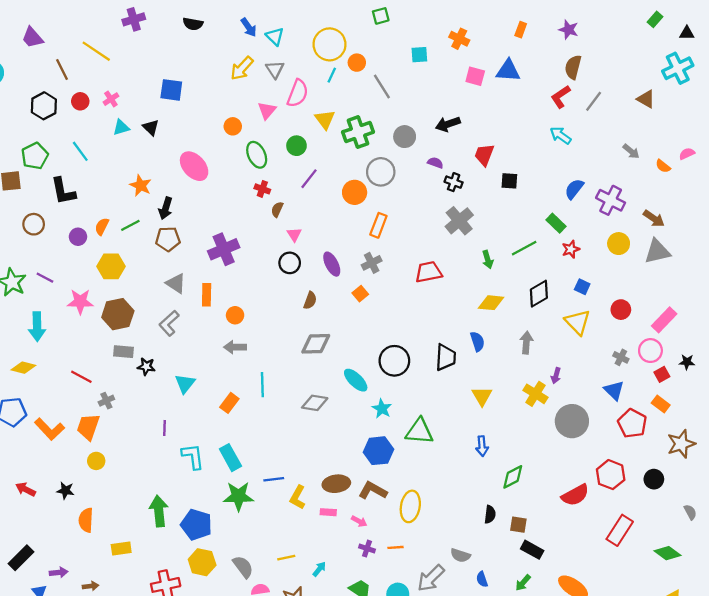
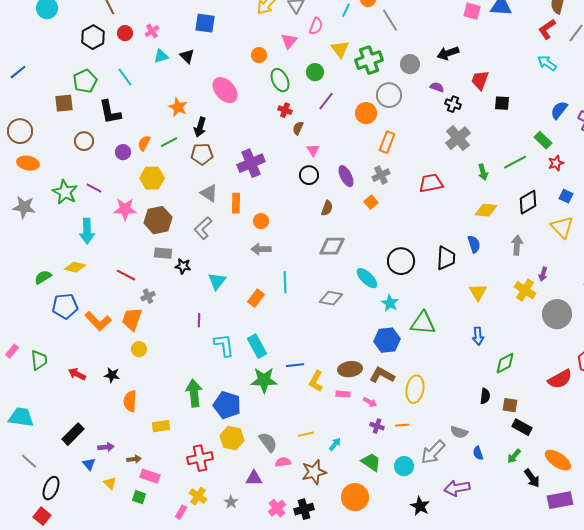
pink semicircle: (298, 93) -> (316, 26), size x0.7

